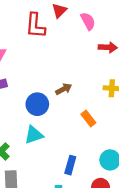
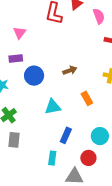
blue circle: (37, 104) -> (34, 76), moved
cyan triangle: (34, 135) -> (53, 107), moved

